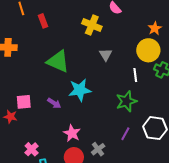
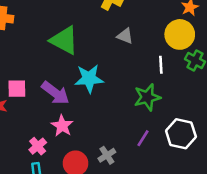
gray triangle: (106, 55) -> (125, 36), turned -40
purple arrow: (54, 103) -> (55, 93), size x1.6
pink star: (72, 133) -> (62, 126), moved
pink cross: (32, 149) -> (38, 146), moved

